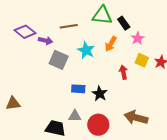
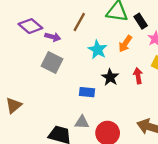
brown line: (69, 26) -> (79, 22), turned -54
gray square: (59, 60) -> (52, 63), moved
black star: (100, 94) -> (110, 77), moved
brown triangle: (13, 103) -> (14, 105), turned -35

